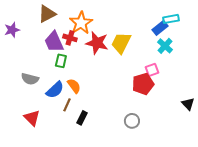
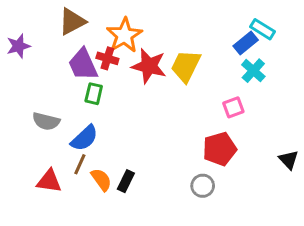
cyan rectangle: (171, 19) -> (263, 29), turned 42
red pentagon: (143, 84) -> (220, 149), moved
orange semicircle: (74, 86) -> (101, 180), moved
brown line: (67, 105) -> (80, 164), moved
red triangle: (32, 118) -> (49, 181), turned -36

